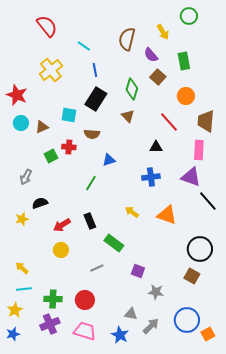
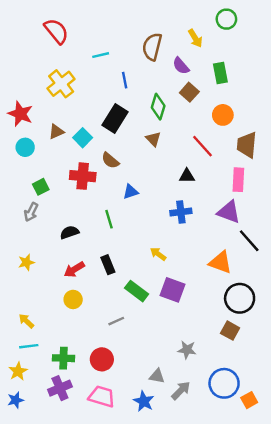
cyan line: (84, 46) -> (101, 55), turned -48
blue line: (95, 70) -> (125, 80), moved
cyan square: (69, 115) -> (83, 138), turned 35
brown triangle: (42, 127) -> (56, 132), moved
brown semicircle: (92, 134) -> (110, 160), turned 35
red cross: (69, 147) -> (83, 176), size x1.5
green square: (51, 156) -> (41, 187), moved
green line: (91, 183) -> (109, 219), turned -49
black semicircle: (40, 203) -> (69, 232), moved
orange triangle: (167, 215) -> (220, 262), moved
purple square: (138, 271) -> (173, 290), moved, size x1.5

